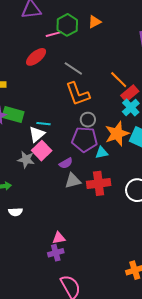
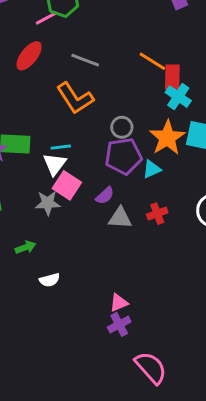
red rectangle: (130, 93) -> (172, 77), turned -36
orange L-shape: (78, 94) -> (75, 98), moved
gray triangle: (73, 181) -> (120, 218), turned 30
red cross: (99, 183) -> (157, 214), size x0.6

